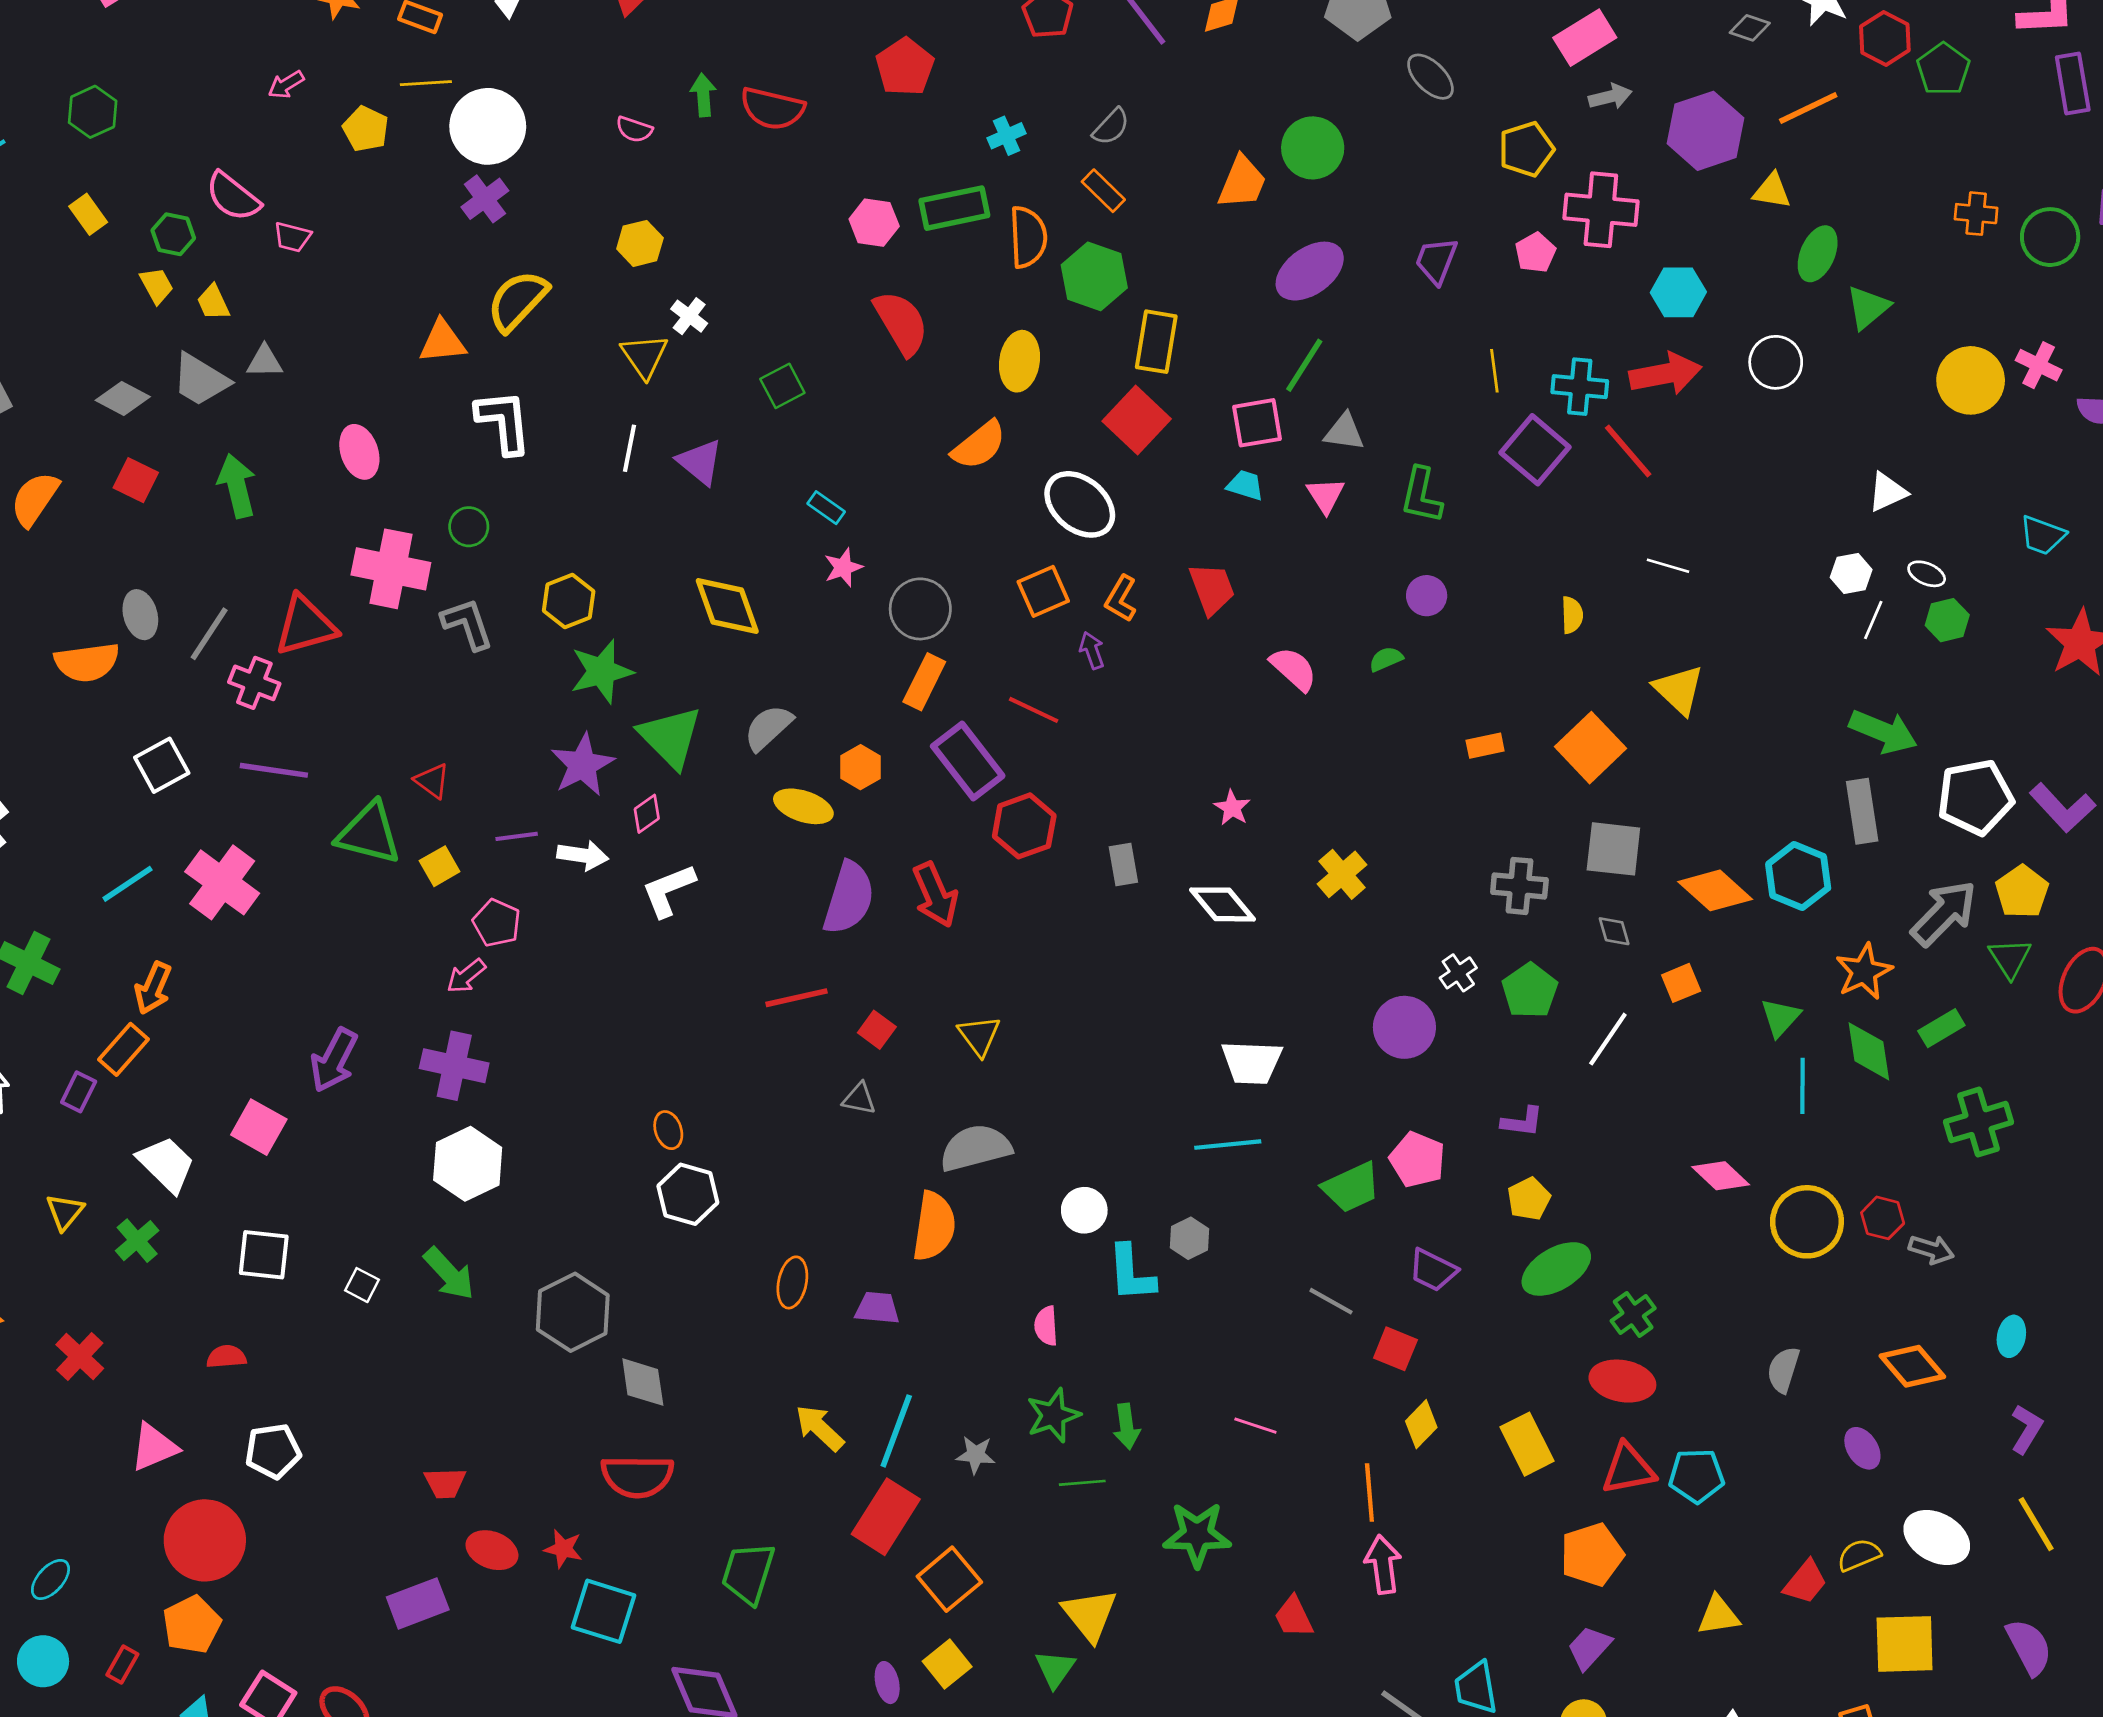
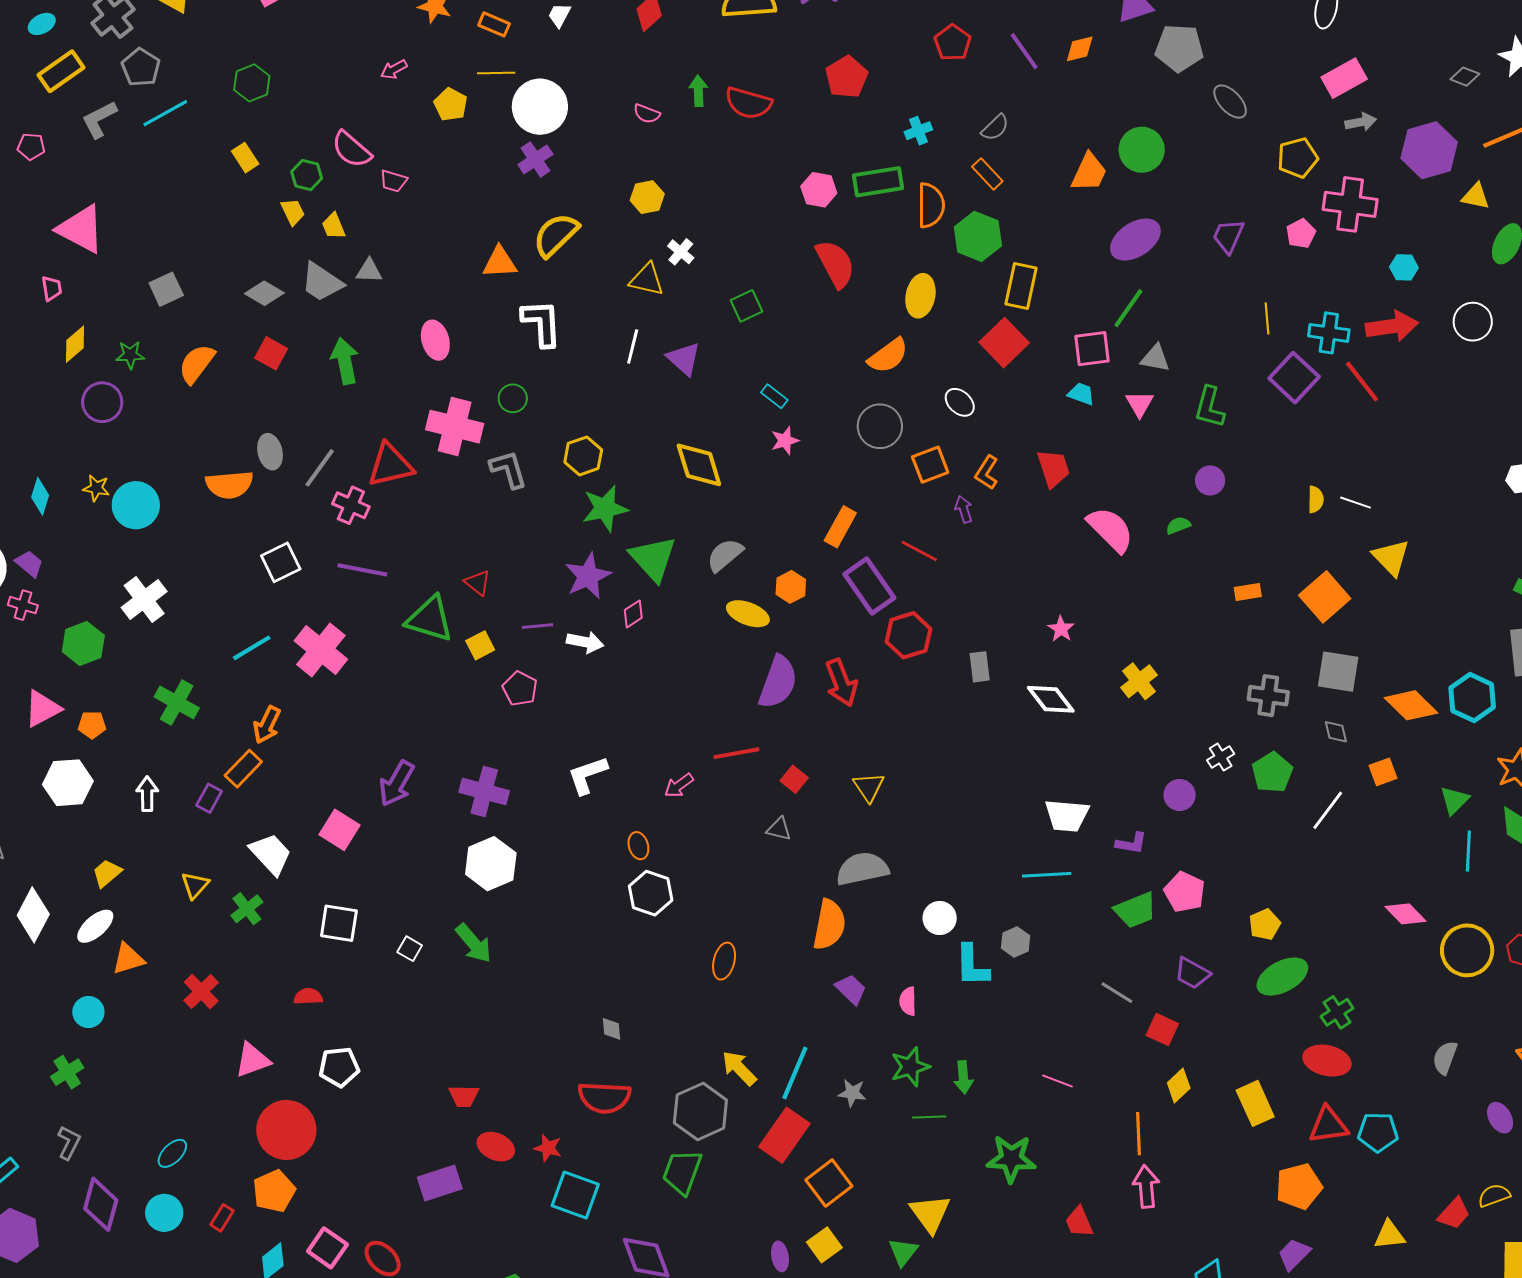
cyan hexagon: (1678, 292) -> (1404, 267), size x0.7
yellow triangle: (644, 356) -> (647, 280), turned -45
white ellipse: (1080, 504) -> (960, 402), size x0.6
white line: (1668, 566) -> (1356, 503), moved
gray circle: (920, 609) -> (880, 426), moved
pink semicircle: (1294, 669) -> (1110, 530), size x1.4
white L-shape: (668, 890) -> (587, 775), moved
pink arrow: (466, 976) -> (679, 785), moved
purple circle: (1404, 1027) -> (1180, 795), size x0.7
purple L-shape: (1522, 1122) -> (1131, 843), moved
purple trapezoid: (877, 1308) -> (851, 989), moved, turned 36
gray hexagon: (573, 1312) -> (700, 1111), moved
gray diamond: (643, 1382) -> (611, 1029), size x0.6

